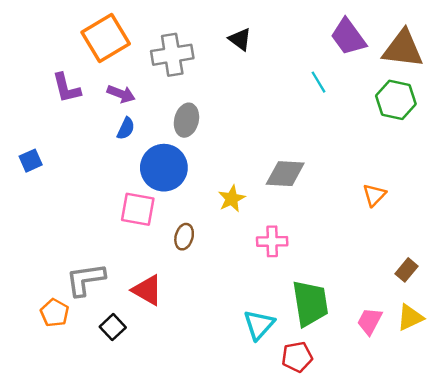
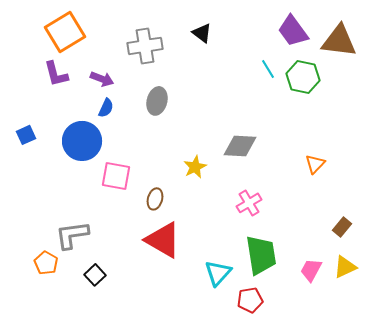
orange square: (106, 38) -> (65, 32), moved
green hexagon: (396, 100) -> (303, 77), moved
blue circle: (164, 168) -> (82, 141), moved
pink cross: (272, 241) -> (249, 203), moved, turned -30
red triangle: (147, 290) -> (163, 240), moved, size x1.4

